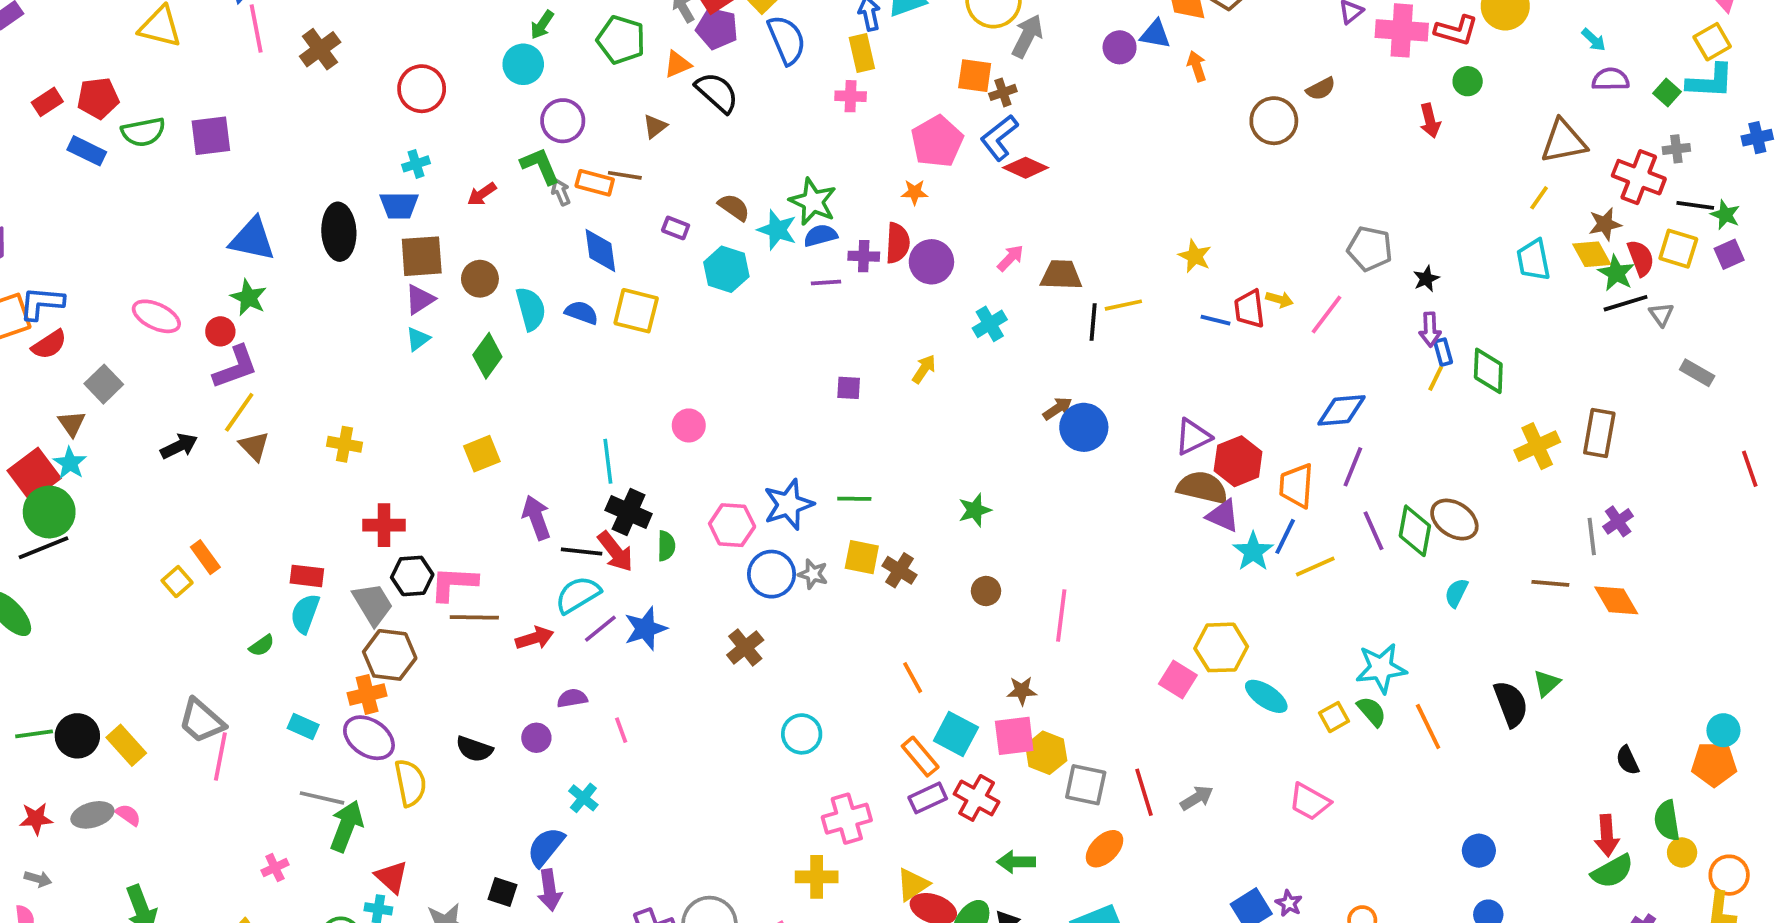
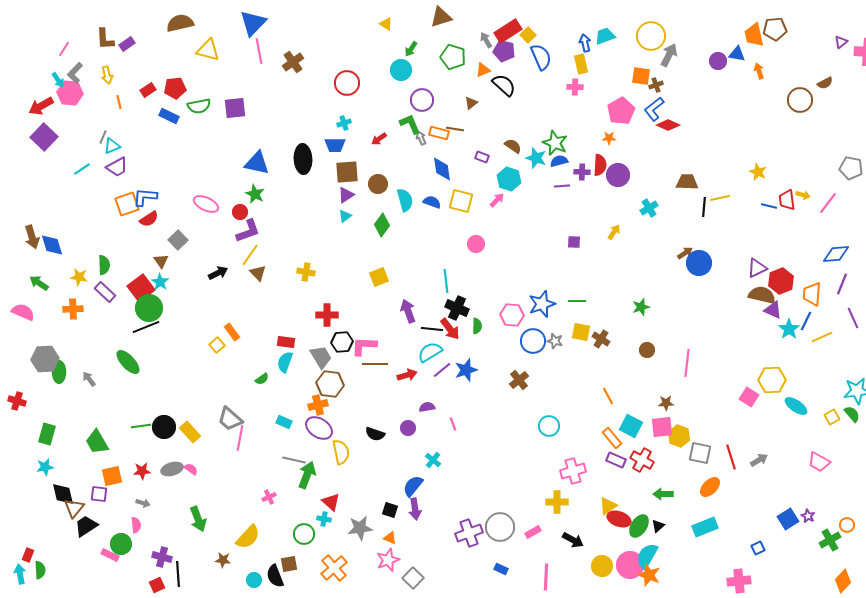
pink arrow: (1010, 258) -> (497, 200), moved
pink circle: (689, 425) -> (476, 244), moved
purple rectangle: (928, 798) -> (616, 460), turned 48

